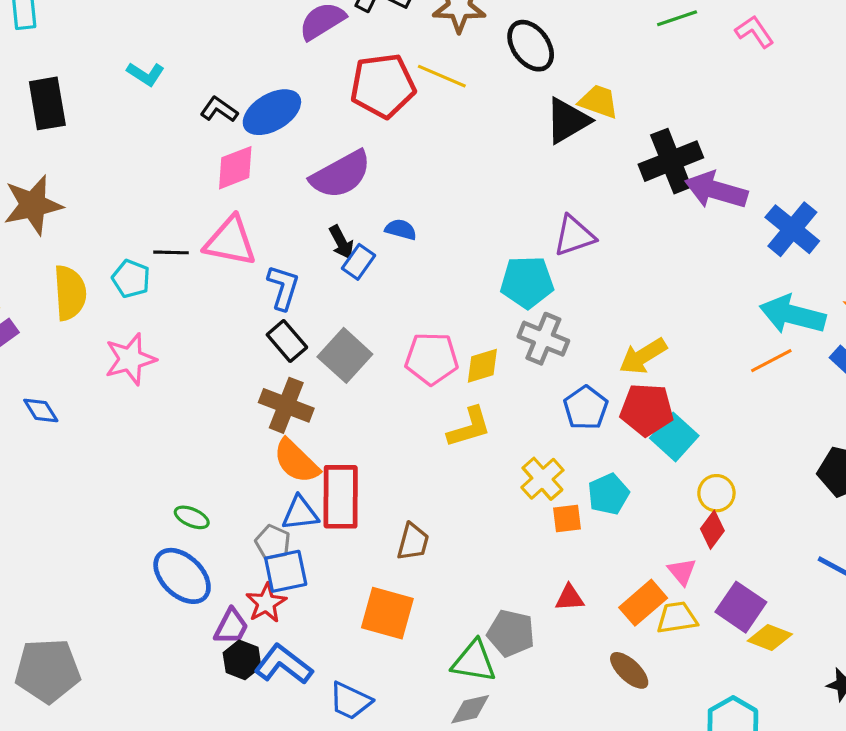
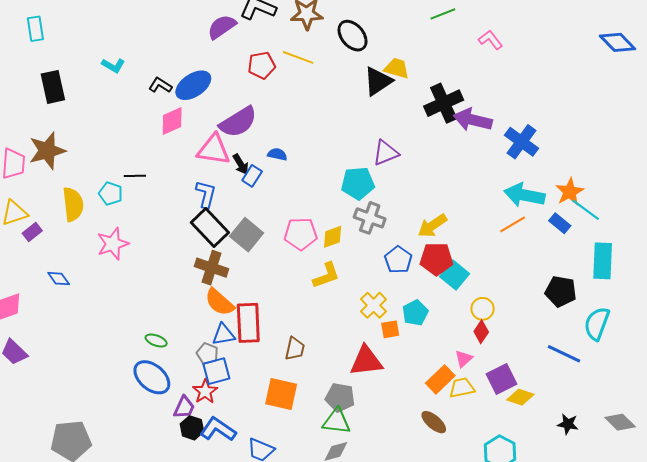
pink L-shape: (754, 32) -> (491, 40), moved
red pentagon: (383, 86) -> (262, 65), size x0.7
pink triangle: (230, 241) -> (214, 150), moved
black rectangle: (287, 341) -> (210, 227), size x1.5
pink triangle: (682, 572) -> (464, 359), turned 30
red triangle: (570, 598) -> (366, 361), moved, size x1.8
purple square: (741, 607) -> (501, 379), turned 32
gray pentagon: (511, 633) -> (340, 397), moved

